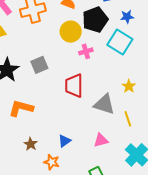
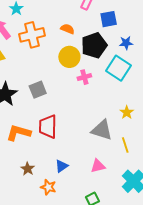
red trapezoid: (74, 86) -> (48, 127), moved

